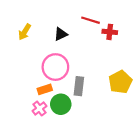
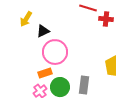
black triangle: (61, 34) -> (43, 31), moved
gray rectangle: (79, 86) -> (84, 85), moved

